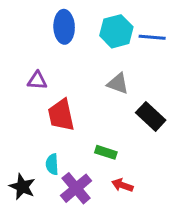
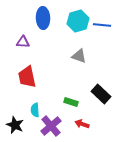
purple triangle: (37, 81) -> (23, 42), moved
red trapezoid: (61, 115) -> (27, 77), moved
black rectangle: (151, 116) -> (101, 94), moved

